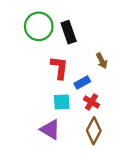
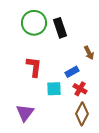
red L-shape: (59, 68) -> (34, 67), moved
purple triangle: (50, 130) -> (25, 113), moved, turned 36

